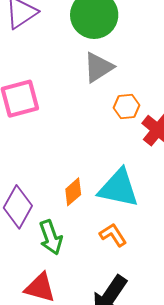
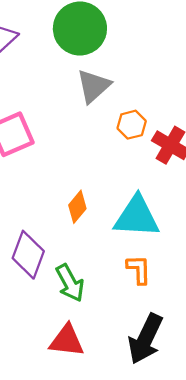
orange diamond: (73, 192) -> (77, 207), moved
orange L-shape: (113, 235) -> (139, 269), turned 40

